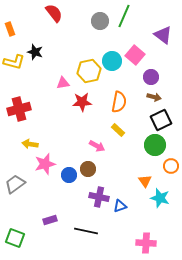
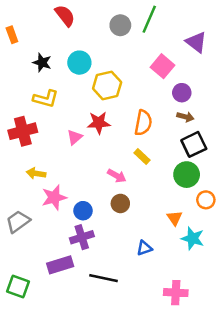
cyan circle: (112, 61) -> (79, 63), moved
yellow L-shape: (14, 62) -> (46, 99), moved
pink triangle: (63, 83) -> (75, 137), moved, turned -32
brown circle: (88, 169) -> (120, 203), moved
purple cross: (99, 197) -> (82, 237), moved, turned -30
purple rectangle: (50, 220) -> (60, 265), size x1.5

